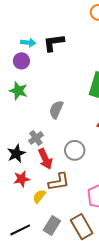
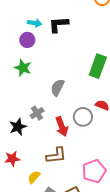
gray circle: (75, 150) -> (83, 117), moved
red arrow: (45, 159) -> (62, 127), moved
red star: (22, 179) -> (12, 159), moved
yellow semicircle: (39, 196) -> (34, 177), moved

